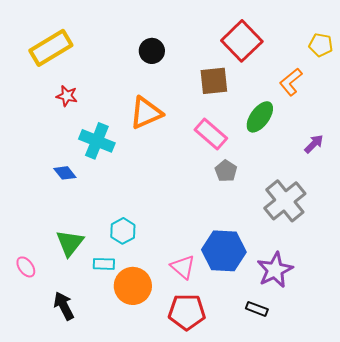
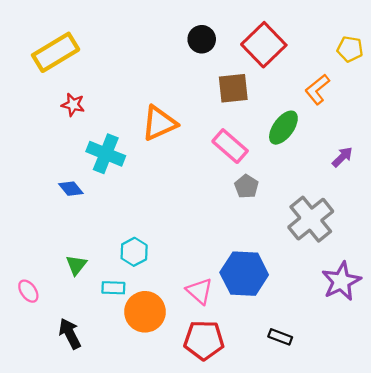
black circle: (152, 51) -> (202, 39), moved
green triangle: (70, 243) -> (76, 265), size x0.7
purple star: (275, 270) -> (341, 281), moved

